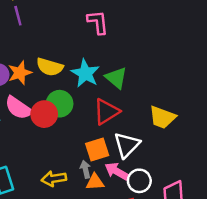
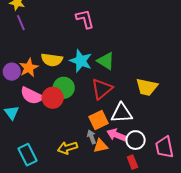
white triangle: (127, 145) -> (122, 113), turned 50

